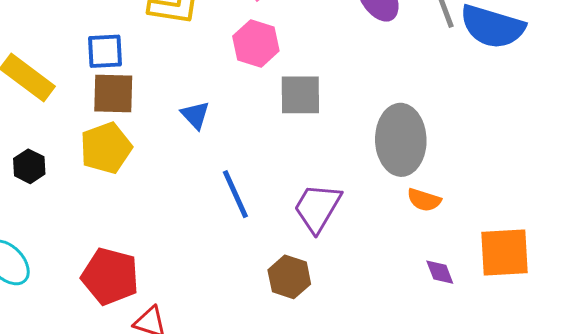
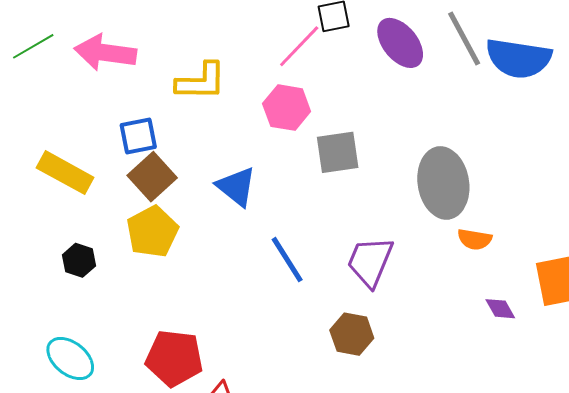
brown square: (113, 93) -> (152, 177), turned -36
blue triangle: (195, 115) -> (236, 187), size x1.4

